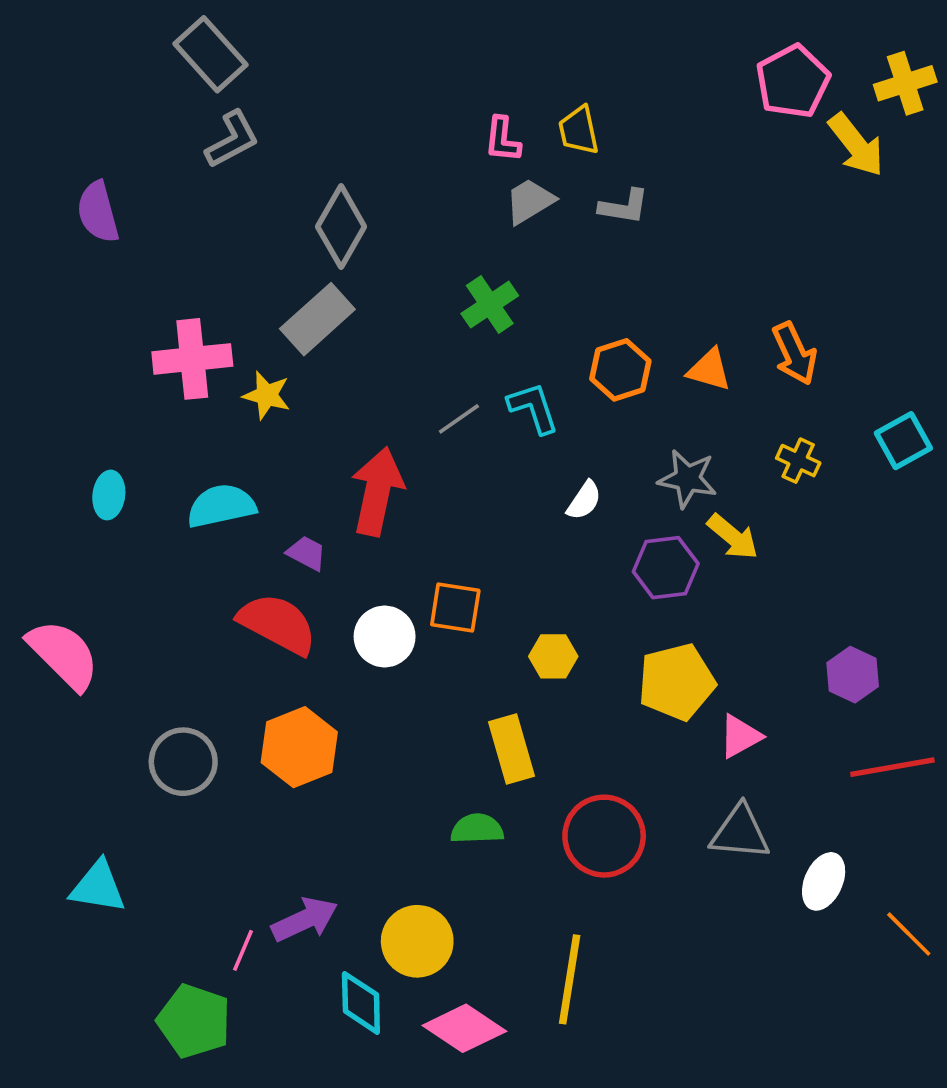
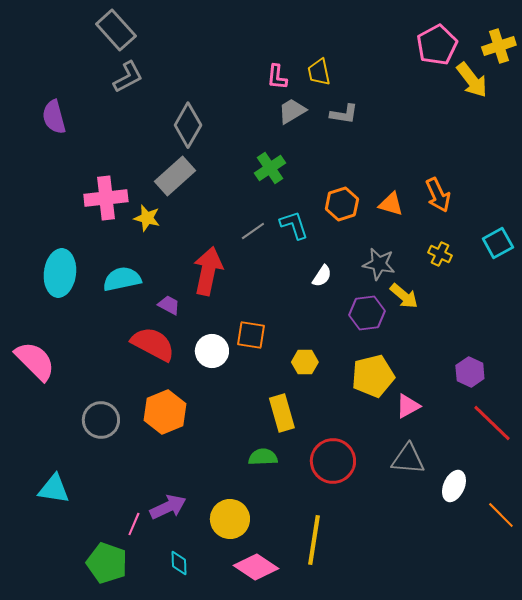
cyan ellipse: (109, 495) -> (60, 273), size x1.8
red line: (892, 767) -> (492, 423), turned 54
cyan diamond: (361, 1003) -> (179, 563), moved, size x0.7

